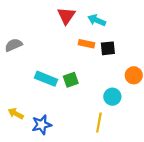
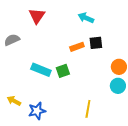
red triangle: (66, 16) -> (37, 16), moved
orange rectangle: (87, 44) -> (77, 47), moved, turned -32
cyan circle: (112, 97) -> (118, 86), moved

